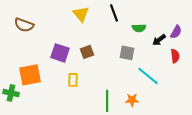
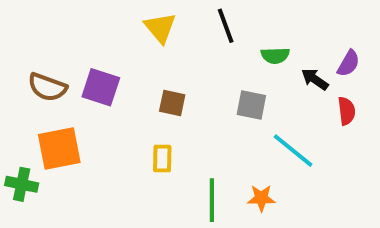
brown semicircle: (24, 25) -> (47, 87), moved
black arrow: (159, 40) -> (315, 79), turned 72
brown square: (87, 52) -> (172, 103), turned 32
purple square: (60, 53) -> (101, 87), moved
yellow rectangle: (73, 80) -> (162, 158), moved

